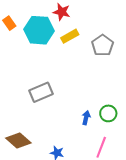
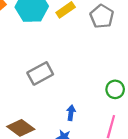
blue arrow: (86, 118) -> (71, 113), moved

